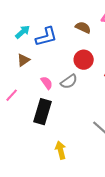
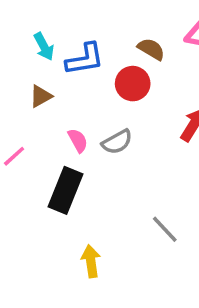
cyan arrow: (23, 32) -> (44, 47), turned 98
red circle: (84, 60) -> (133, 84), moved

